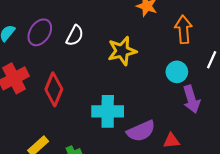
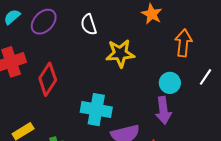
white semicircle: (75, 36) -> (89, 25), moved, turned 125
purple arrow: (191, 99) -> (163, 110), moved

